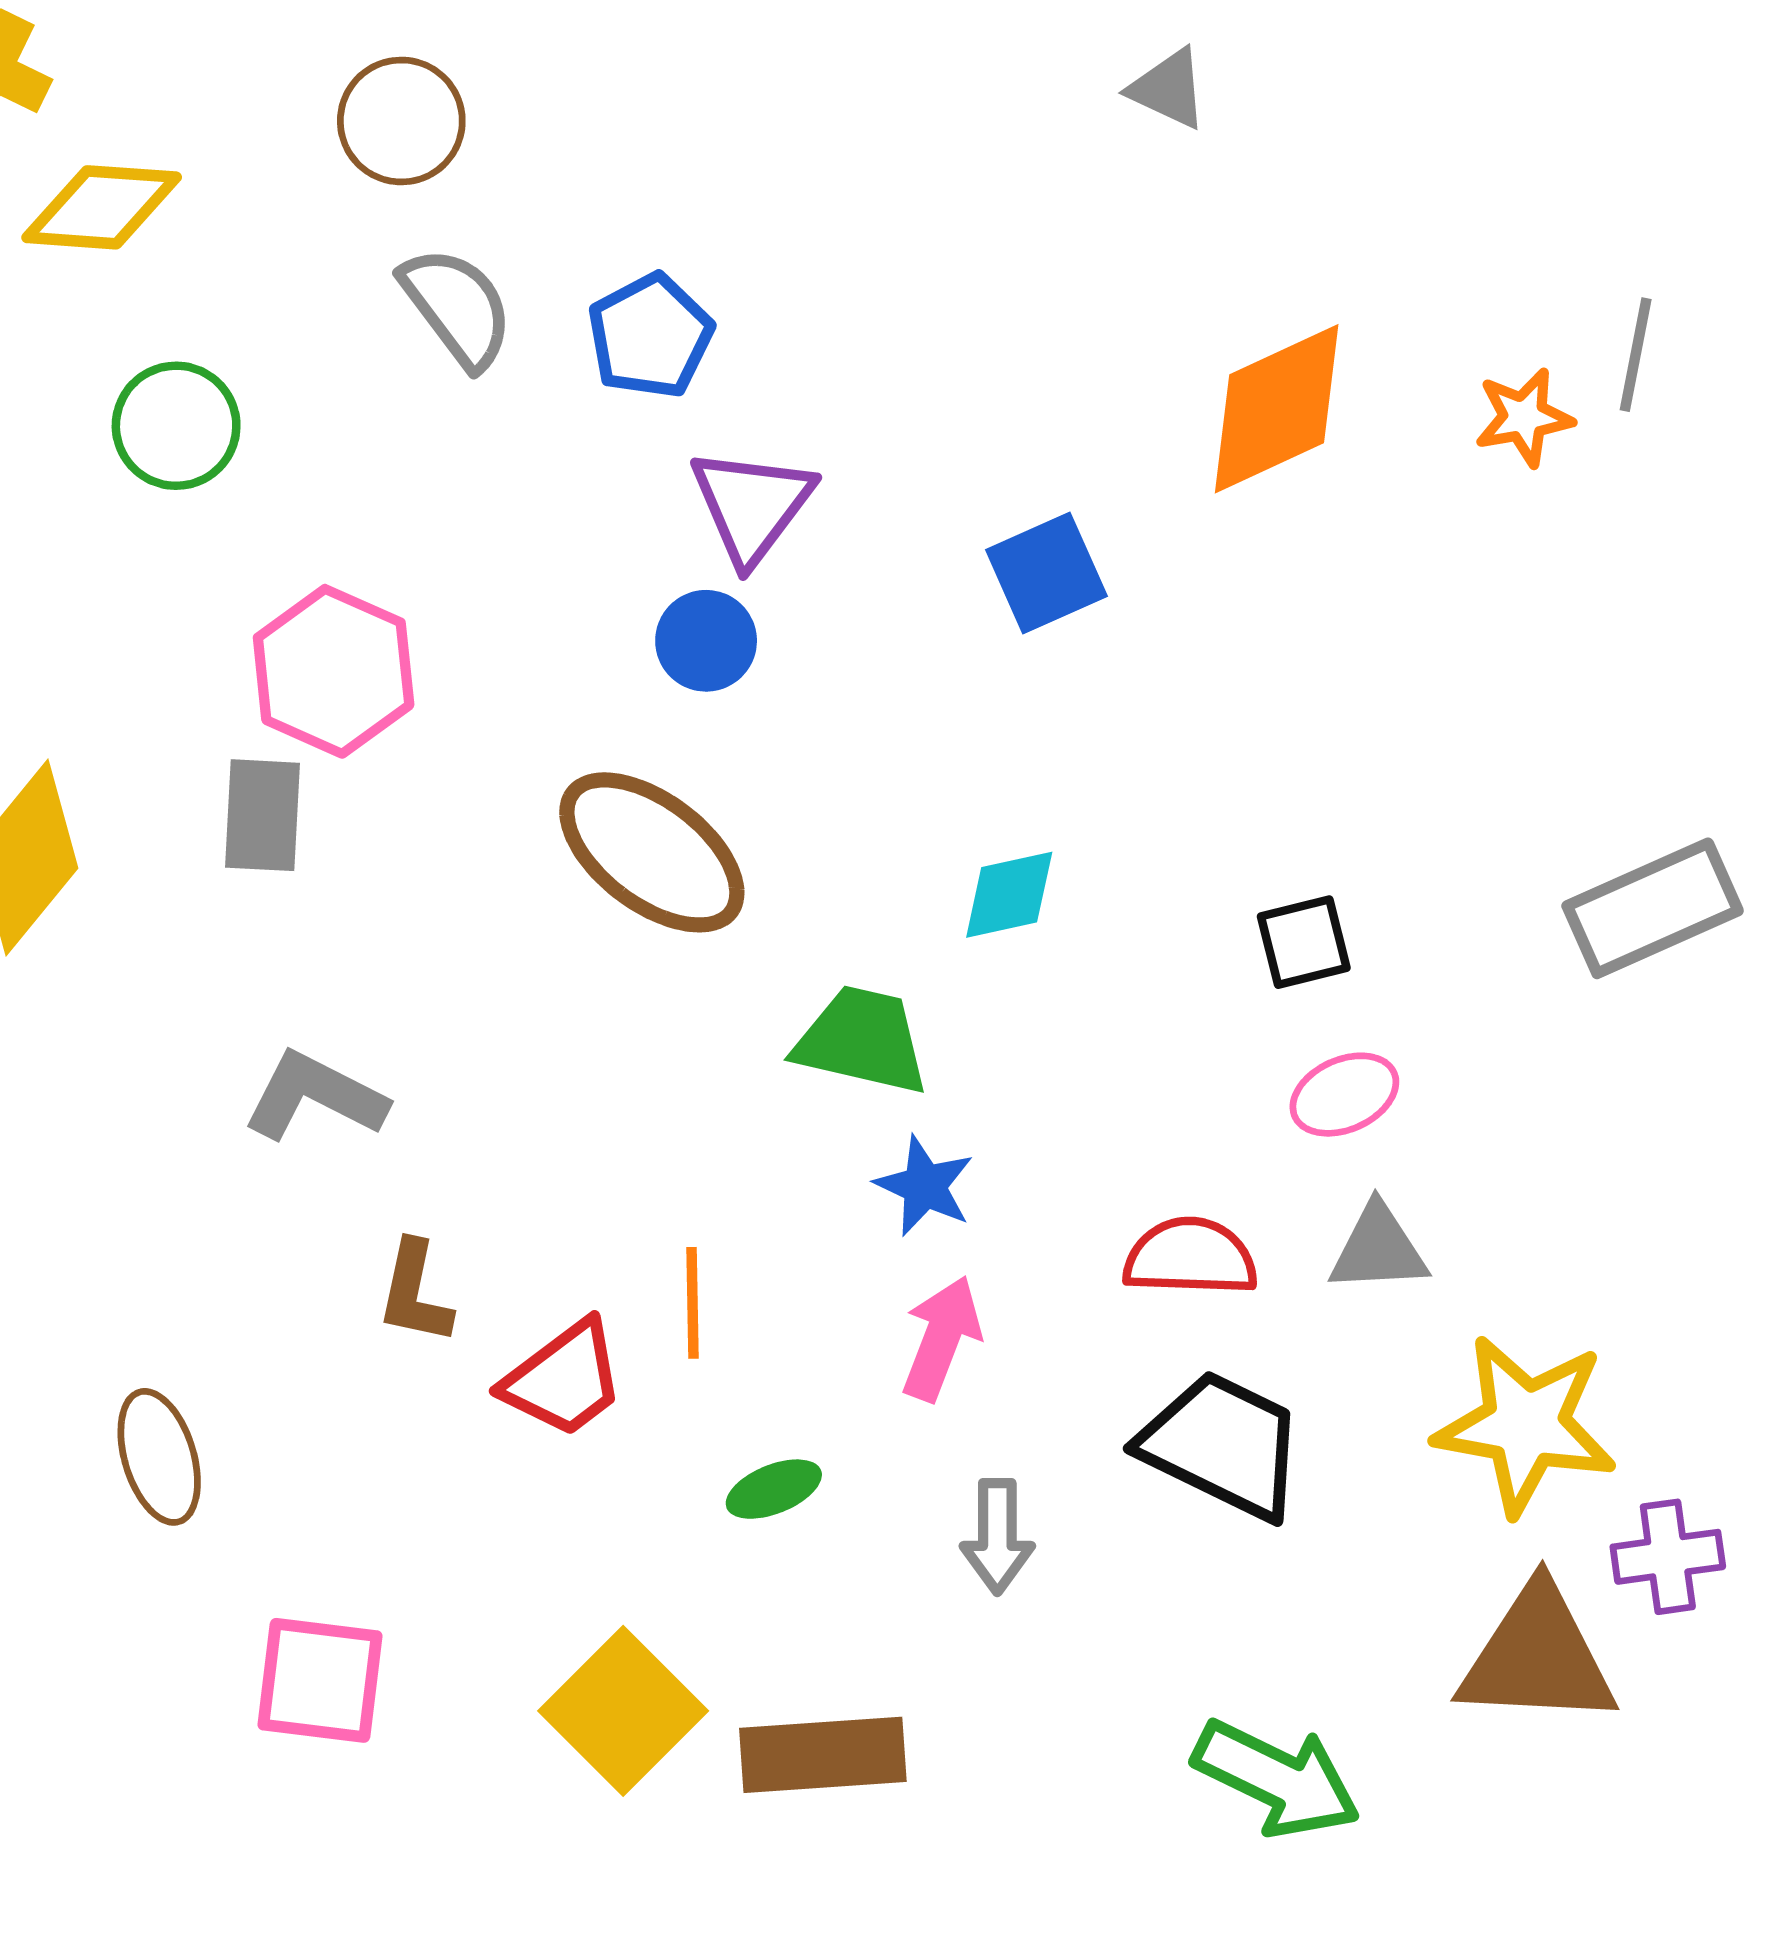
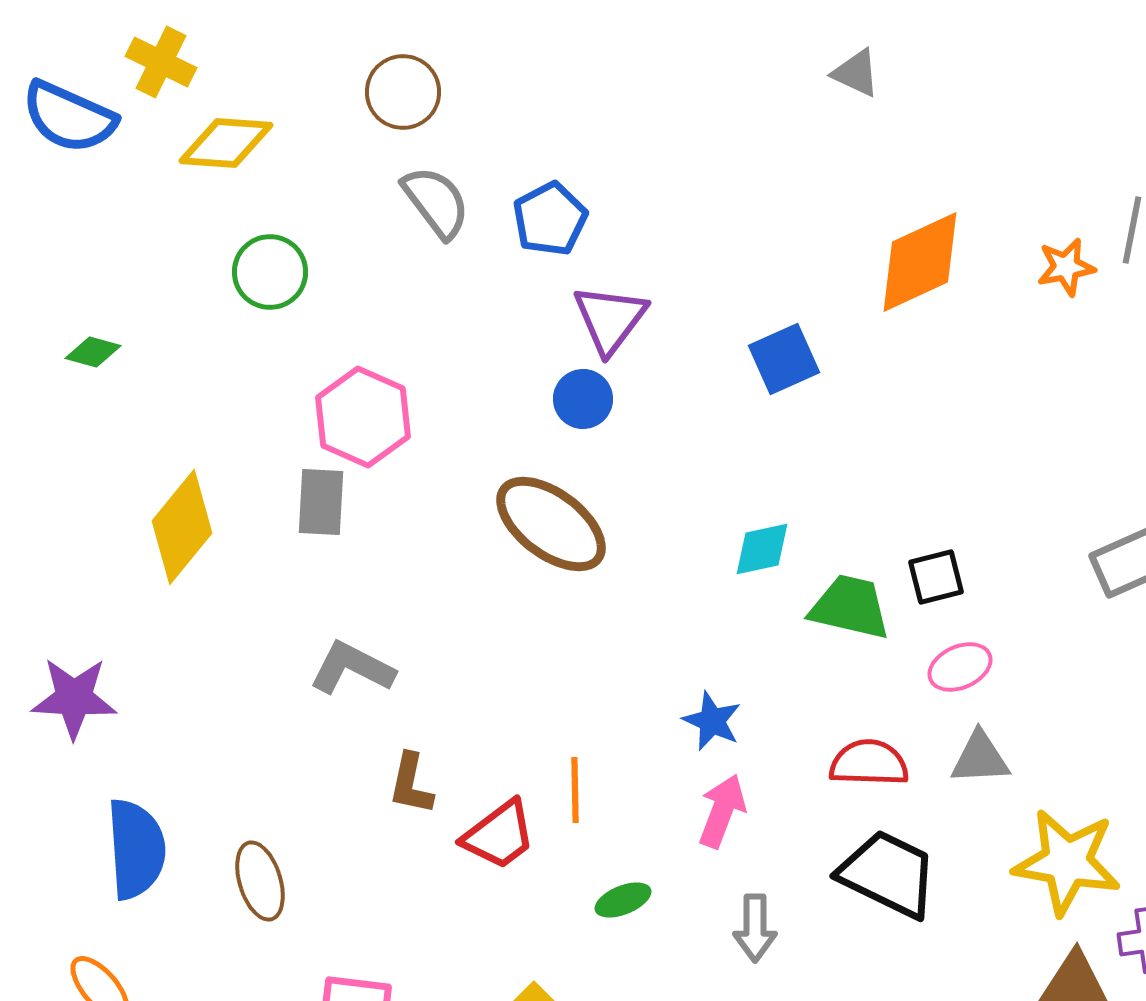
green trapezoid: (862, 1040) -> (850, 607), moved

